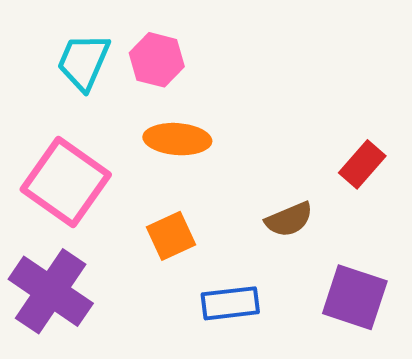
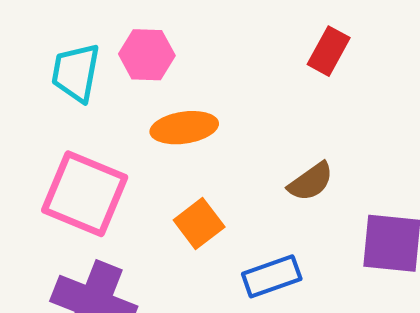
red rectangle: (362, 164) -> (329, 51), moved

